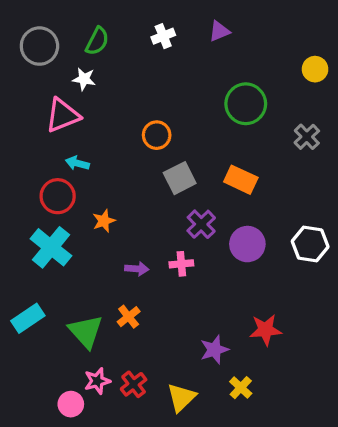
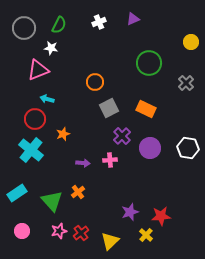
red star: (266, 330) -> (161, 216), moved
pink circle: (71, 404) -> (22, 231), moved

